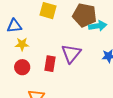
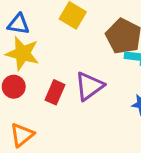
yellow star: (22, 44) -> (22, 53), size x1.6

